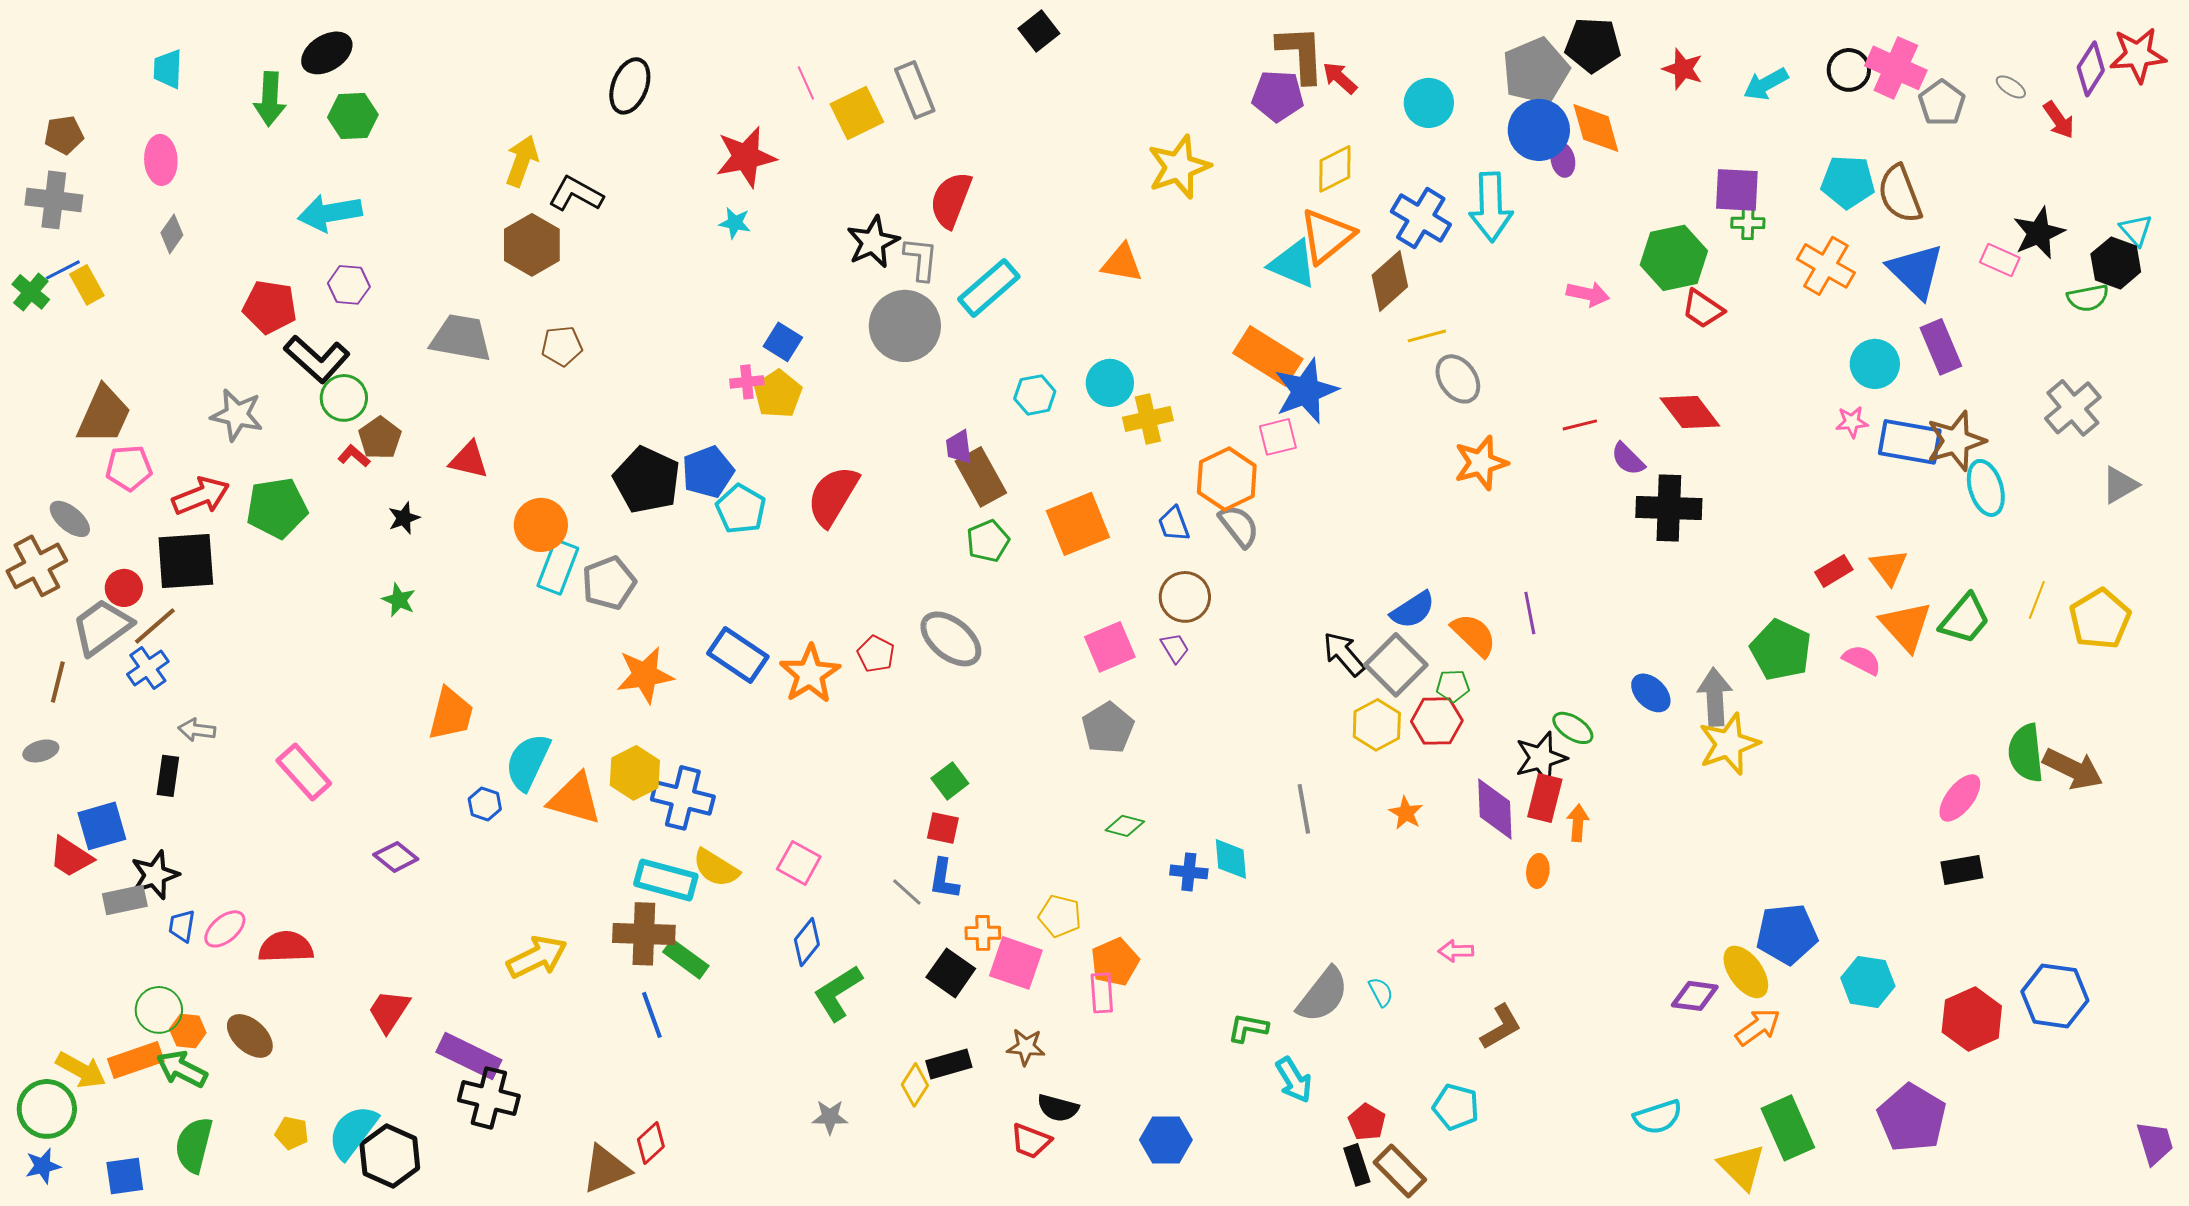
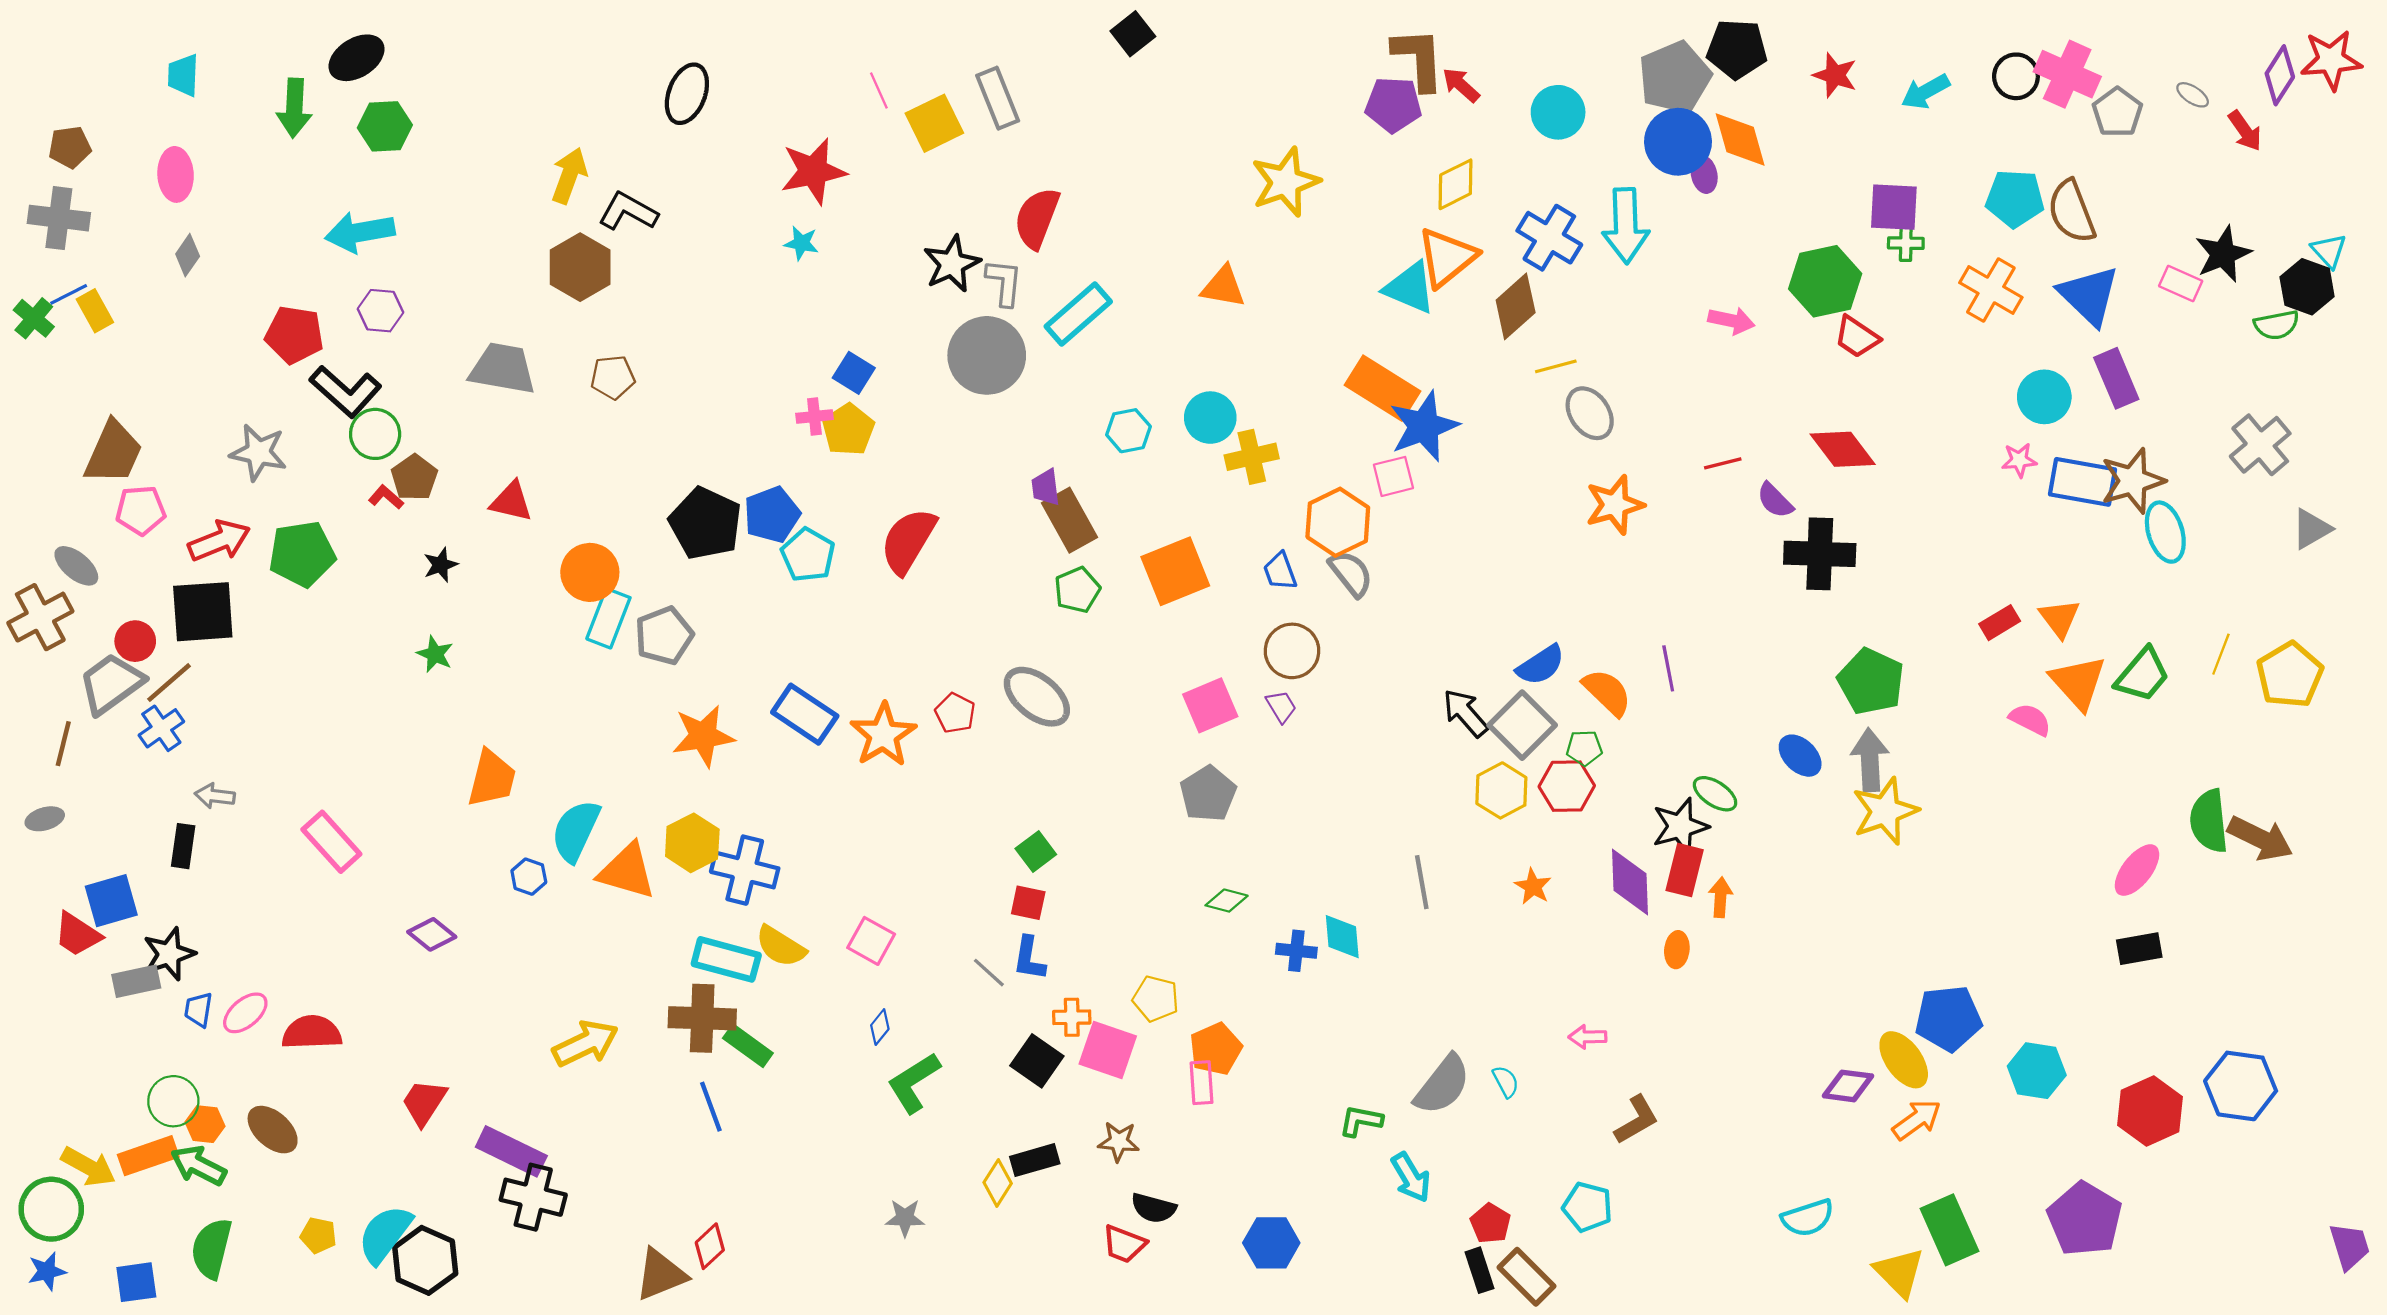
green pentagon: (1781, 650) -> (1871, 681), moved
blue diamond: (807, 942) -> (880, 1027), size x0.7

